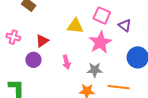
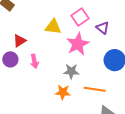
pink square: (102, 15) -> (80, 17), turned 30
pink arrow: (66, 62) -> (34, 61), moved

